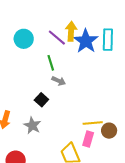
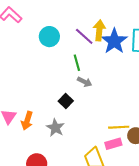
pink rectangle: (88, 139) -> (113, 144), turned 56

